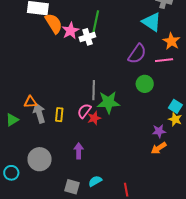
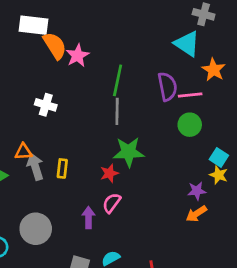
green line: (96, 22) -> (118, 80), moved
white cross: (87, 37) -> (46, 105), moved, turned 35
purple semicircle: (137, 54) -> (167, 87), turned -45
pink line: (164, 60) -> (190, 95), moved
green circle: (145, 84) -> (190, 125), moved
gray line: (94, 90) -> (117, 111), moved
pink semicircle: (84, 111) -> (112, 203), moved

